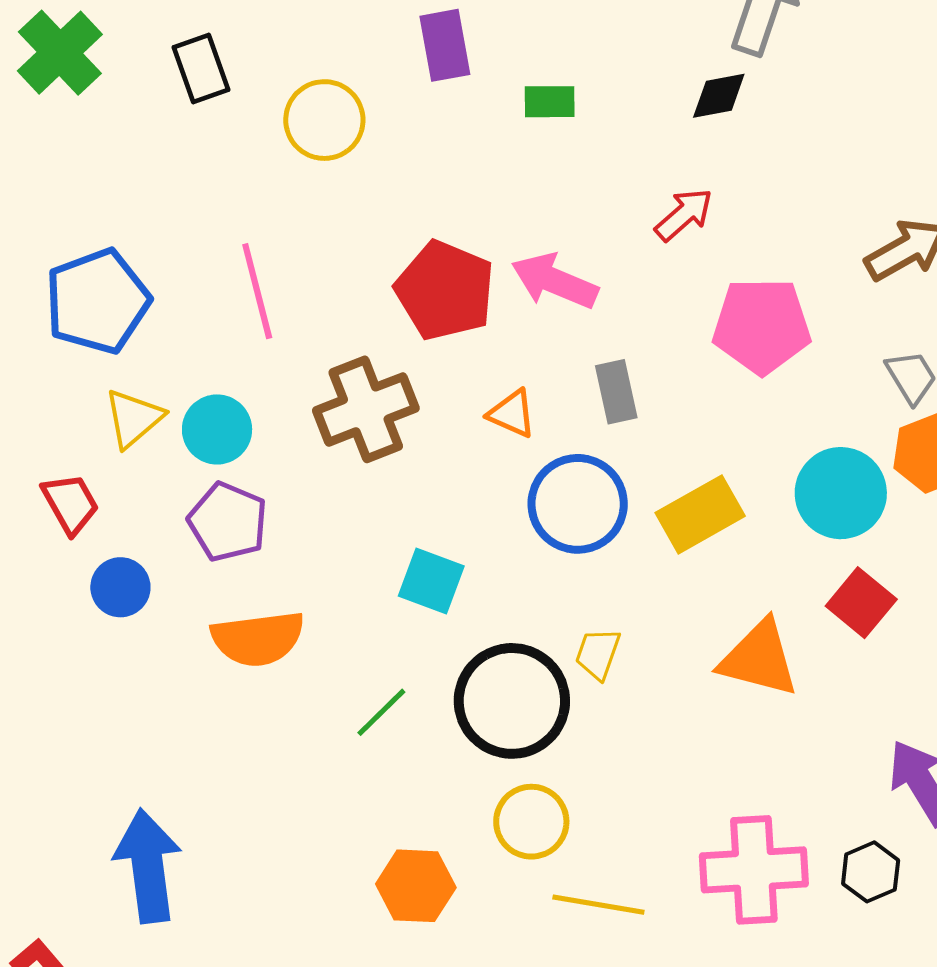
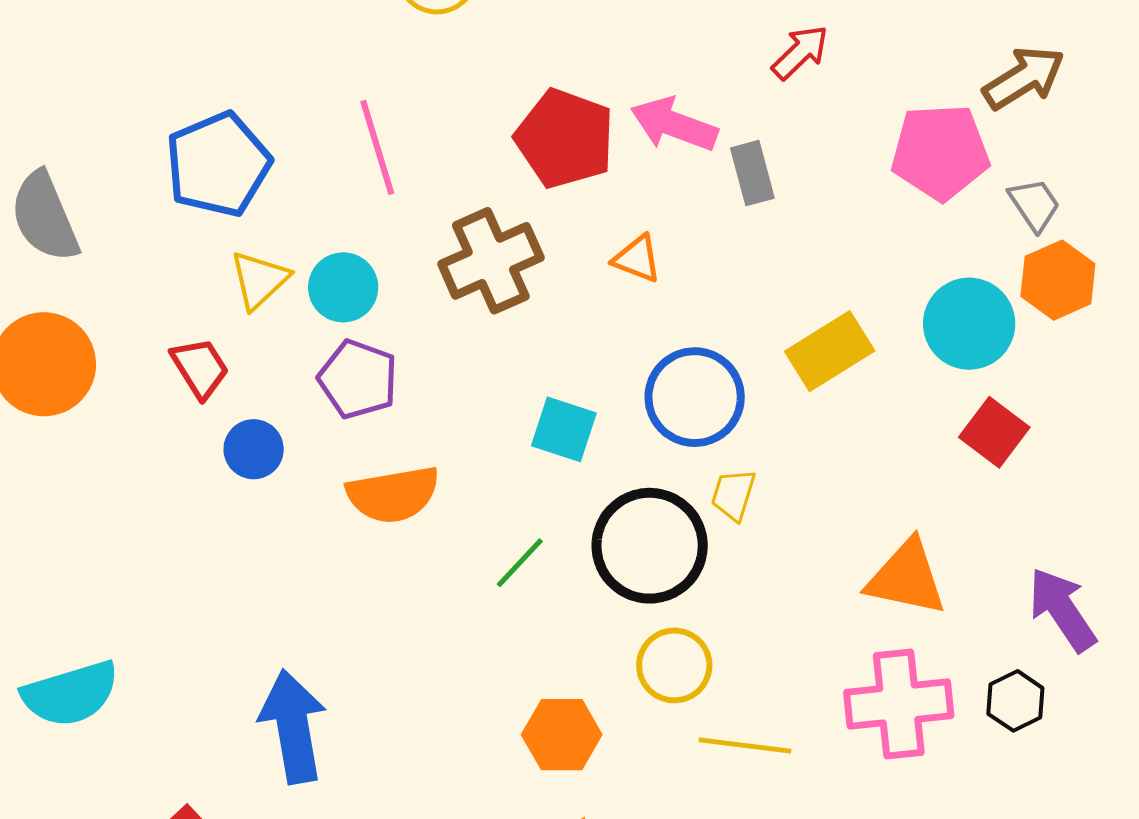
pink pentagon: (762, 326) -> (940, 152), moved
gray rectangle: (616, 392) -> (752, 173), moved
blue circle: (578, 504) -> (695, 397), moved
orange triangle: (759, 659) -> (906, 578), moved

